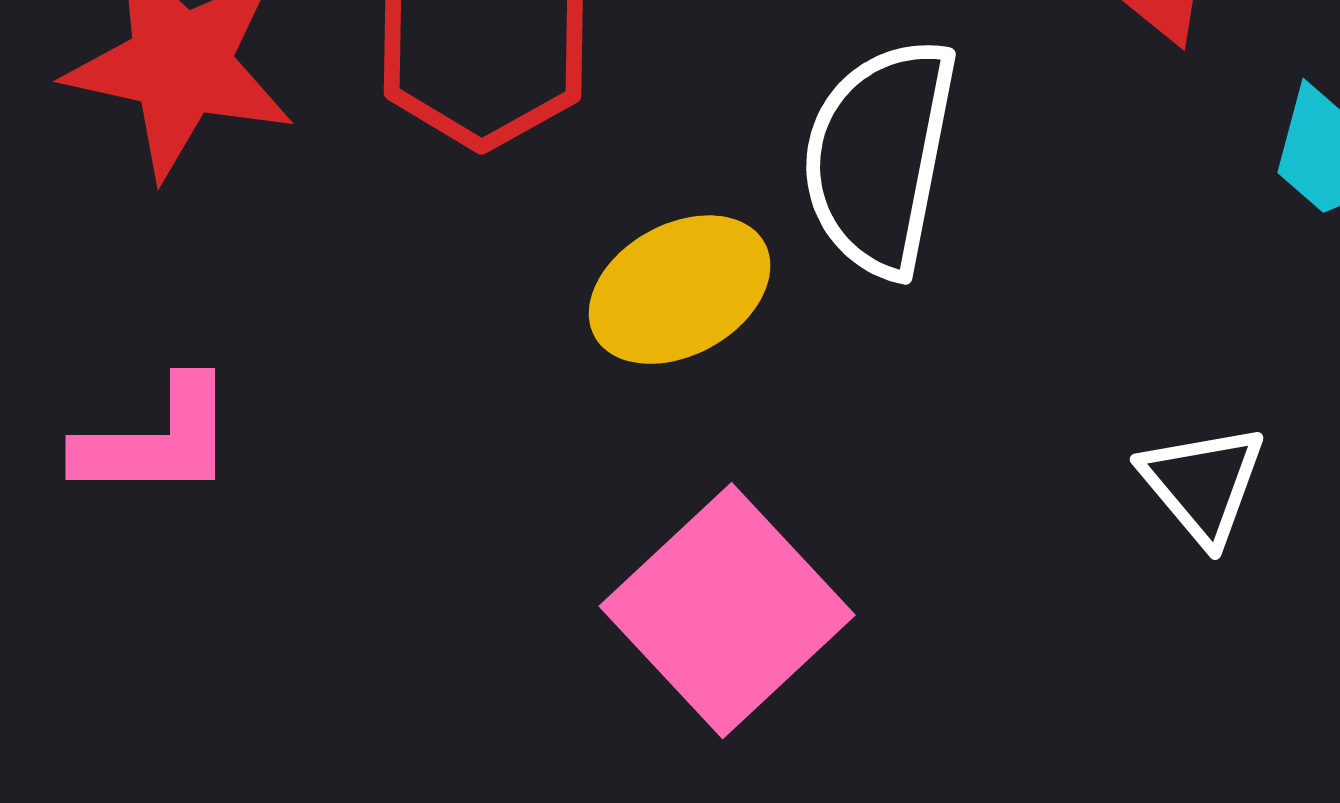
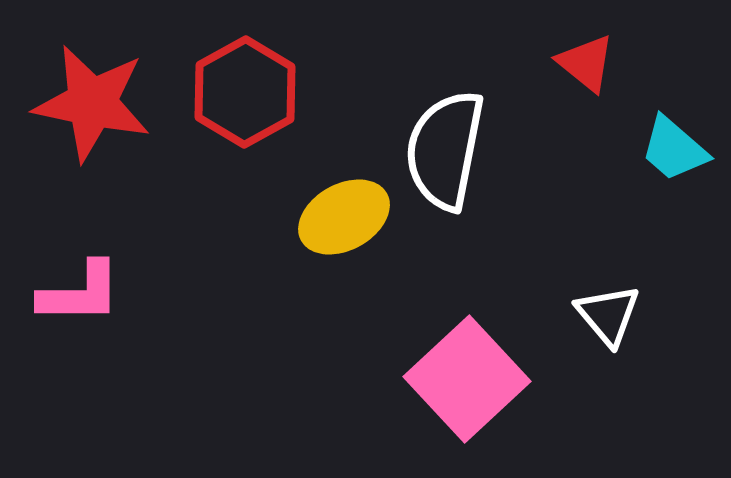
pink square: (727, 611) -> (467, 379), moved

